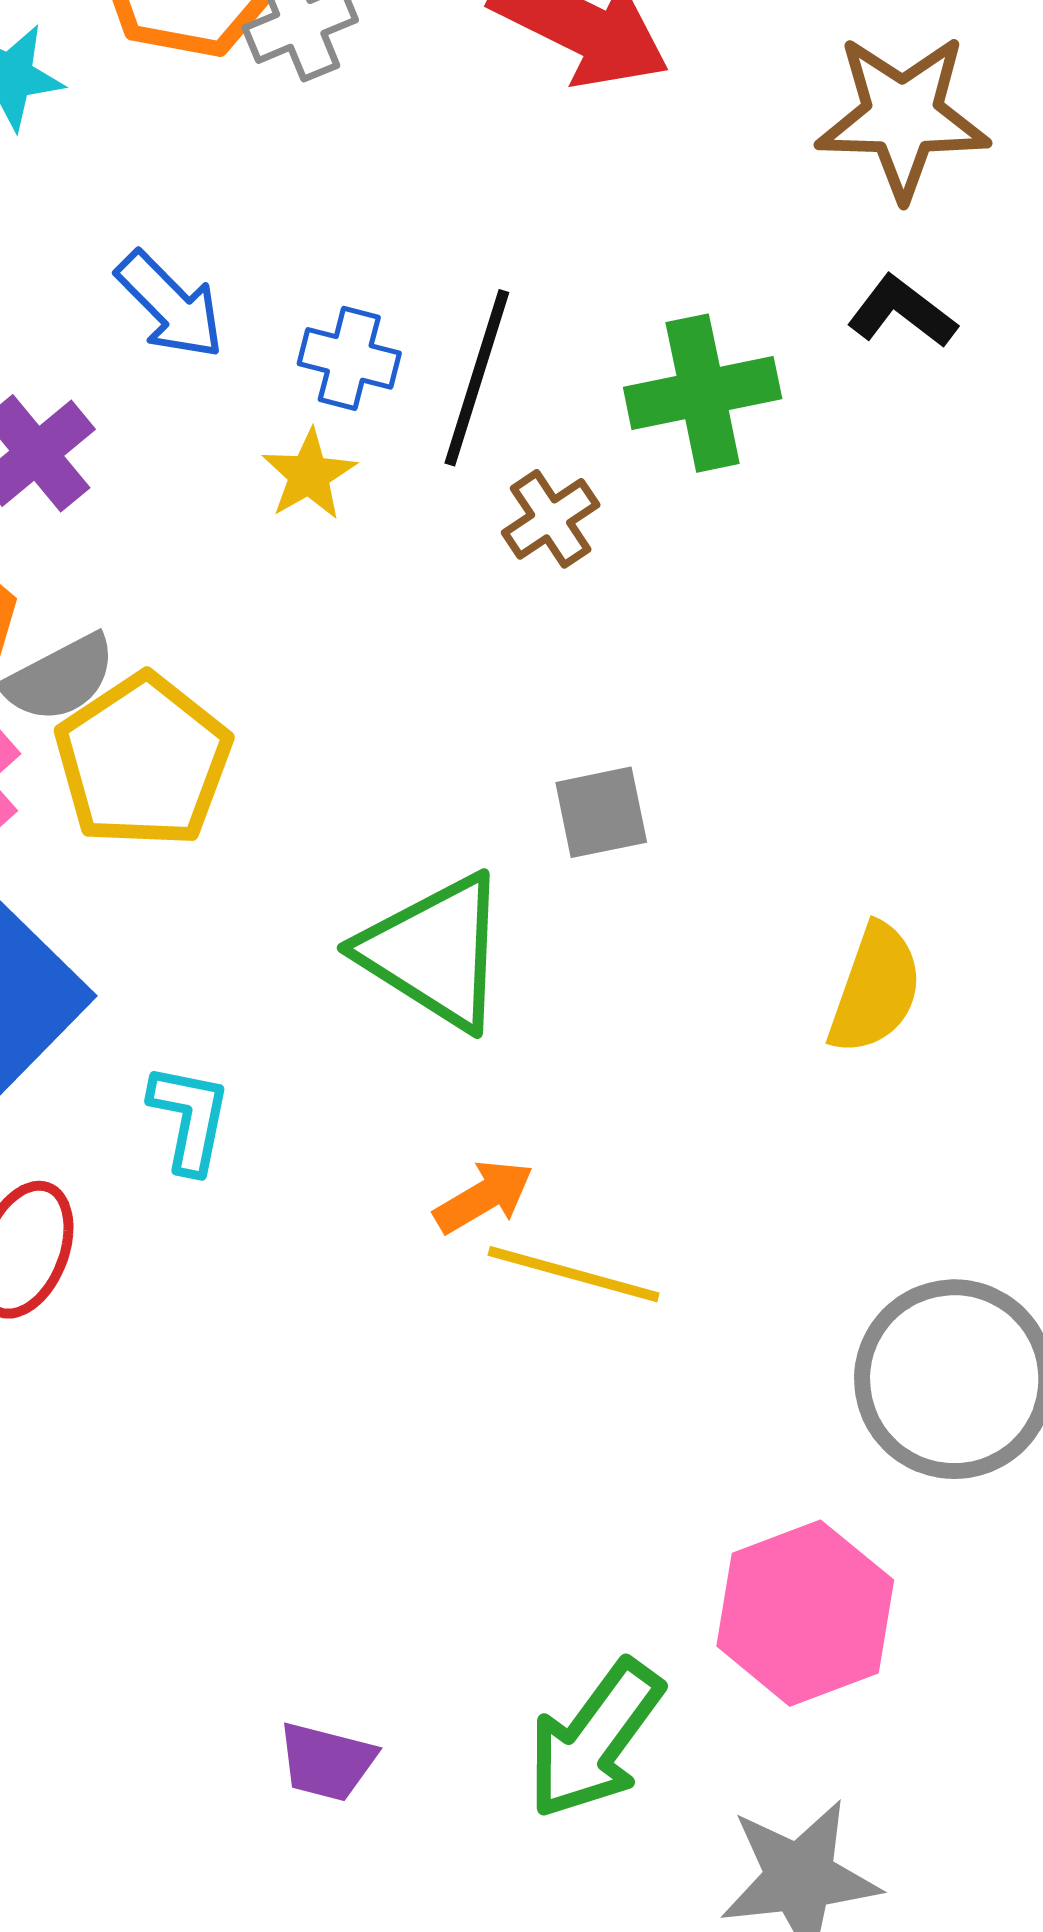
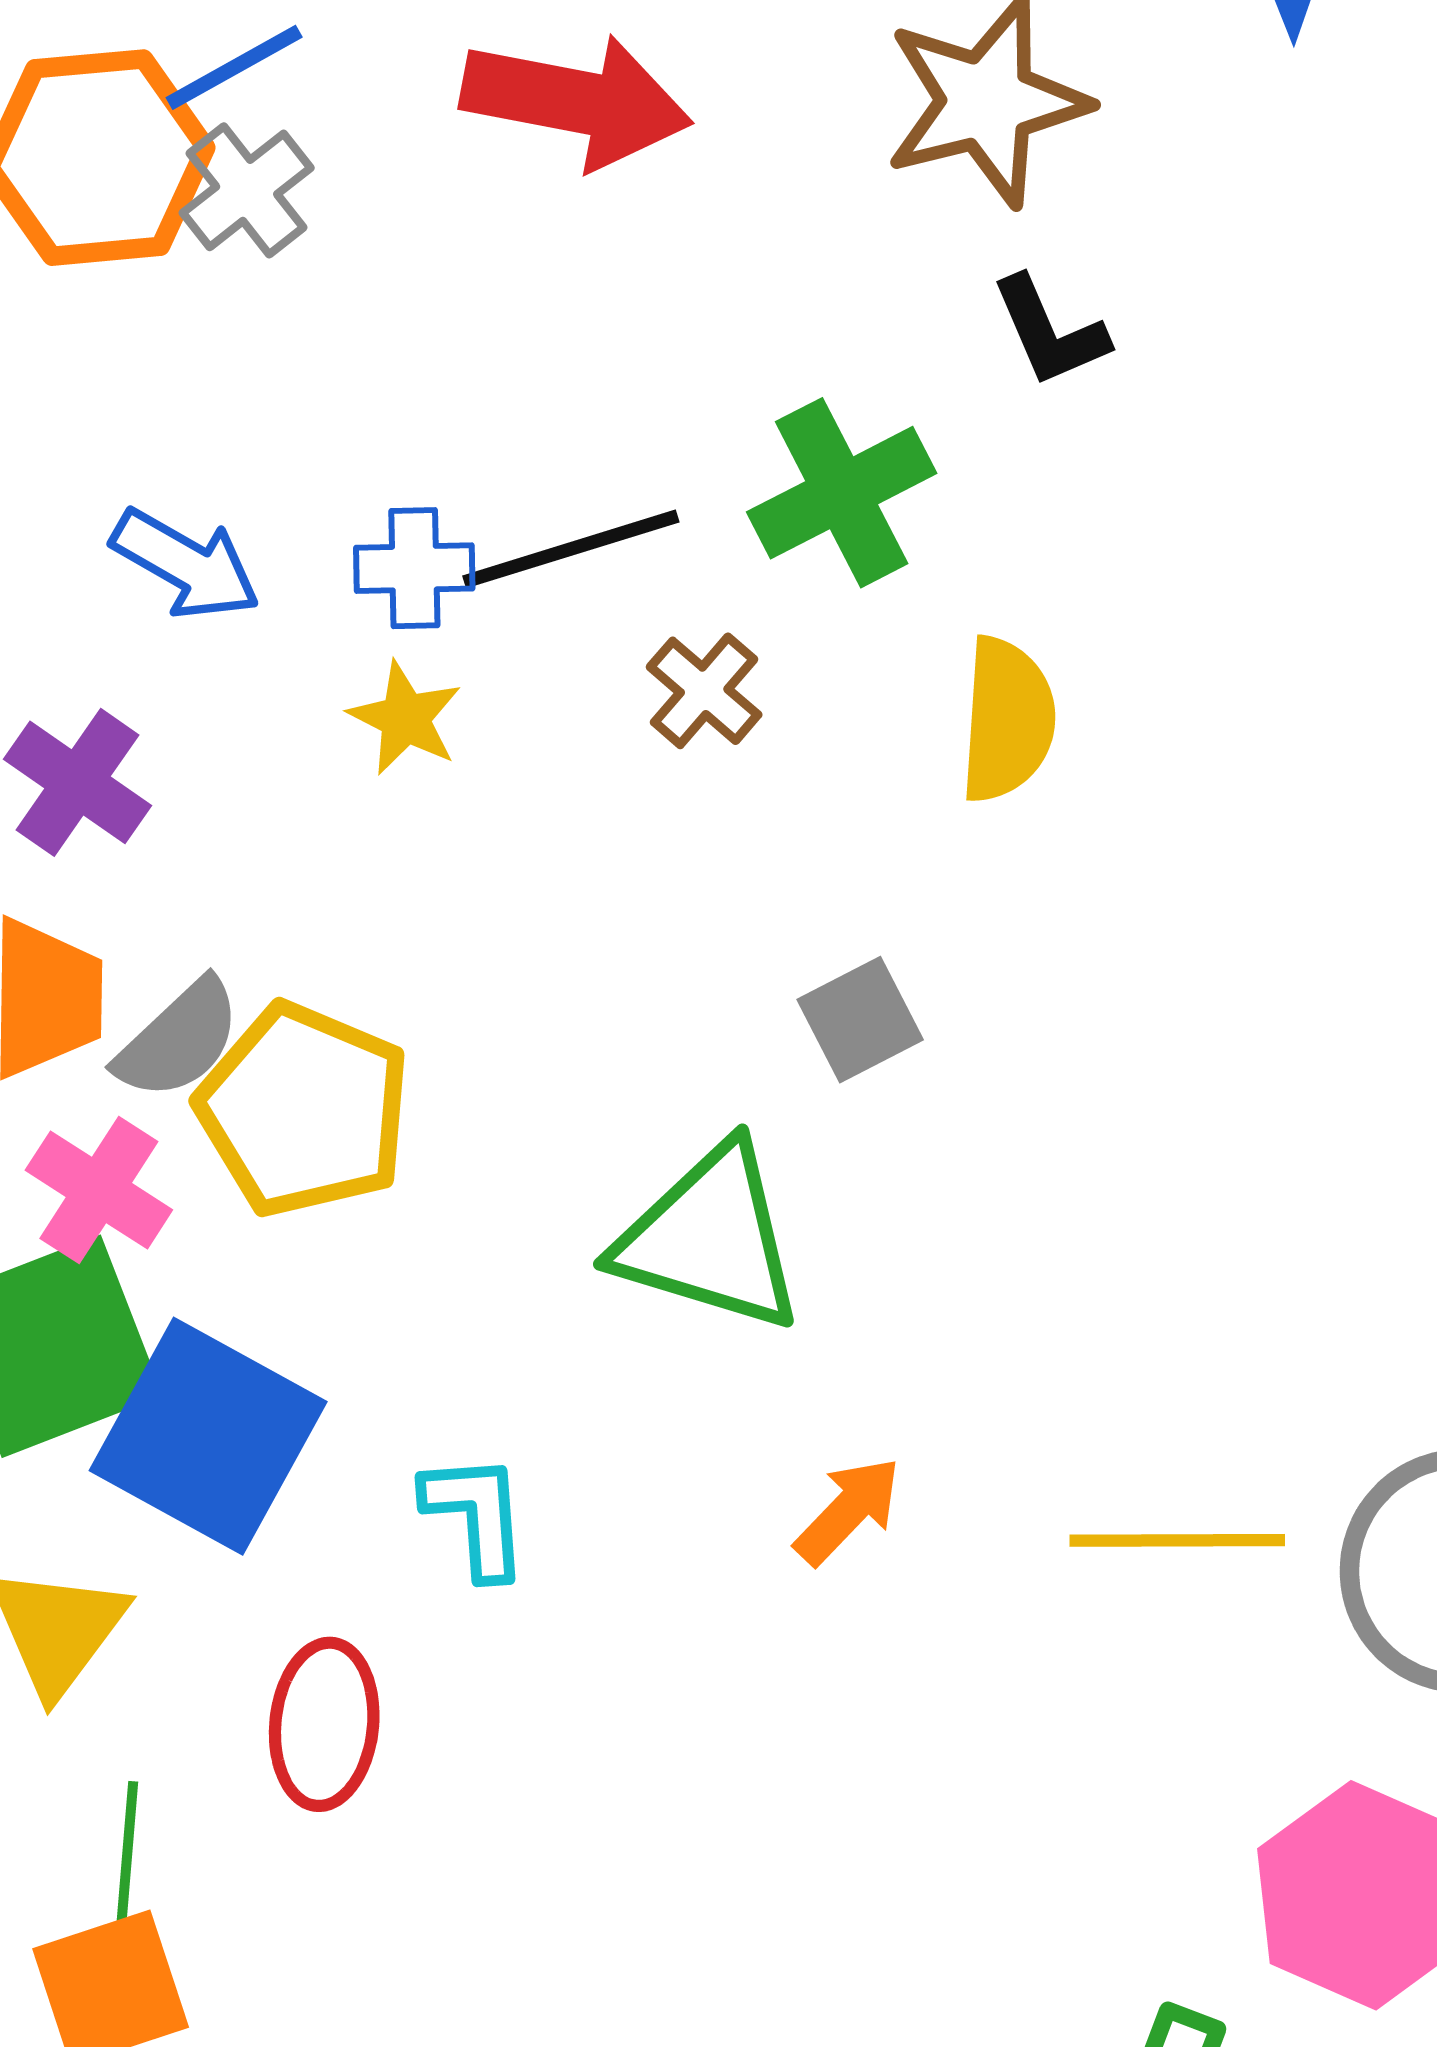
black L-shape: (902, 312) -> (1050, 331), turned -135
black line: (477, 378) -> (571, 549), turned 71
yellow semicircle: (875, 989) -> (1007, 720), moved
yellow line: (574, 1274) -> (1177, 1540), moved

